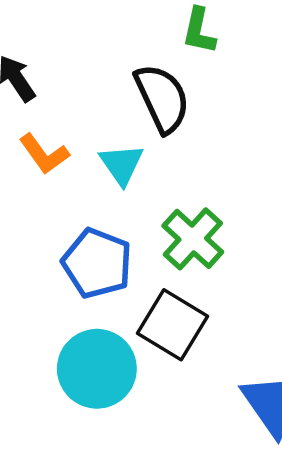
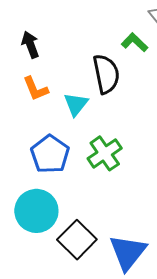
green L-shape: (199, 31) -> (135, 42), turned 108
black square: (172, 325) -> (77, 240), moved

